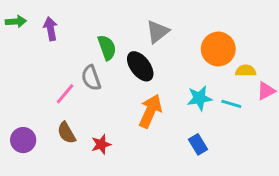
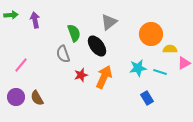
pink line: (65, 94) -> (21, 65), moved
brown semicircle: (66, 133) -> (37, 98), moved
red star: (101, 144) -> (81, 75), moved
blue rectangle: (198, 144) -> (147, 98), moved

